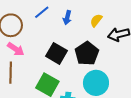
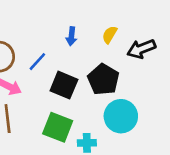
blue line: (42, 12) -> (37, 62), moved

